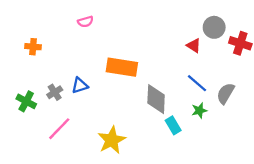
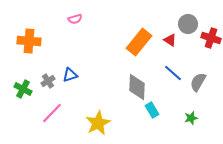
orange cross: (33, 47) -> (29, 41), size x1.6
orange rectangle: (122, 67) -> (139, 42), moved, turned -60
green star: (199, 110) -> (191, 118), moved

